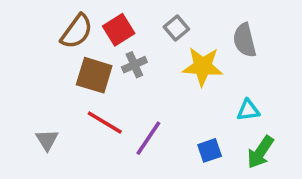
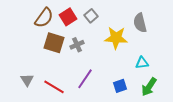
gray square: (176, 28) -> (91, 16), moved
gray cross: (134, 65) -> (77, 45), moved
red line: (105, 122) -> (54, 87), moved

